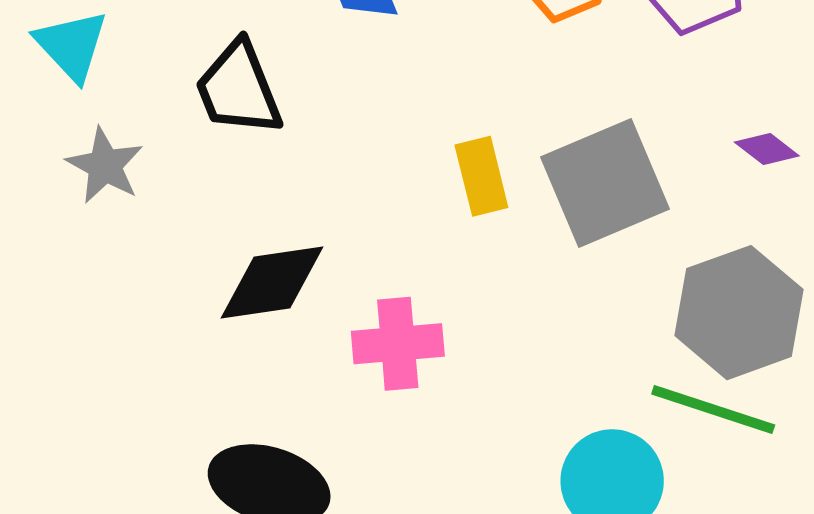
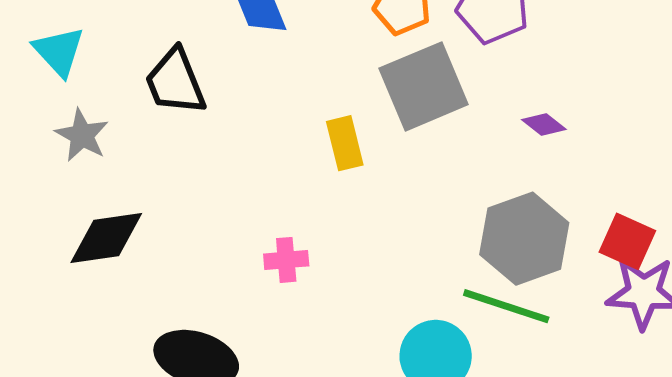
gray square: (605, 183) -> (424, 86), moved
black diamond: (272, 282) -> (106, 238), moved
pink cross: (398, 344) -> (286, 260), size x0.7

